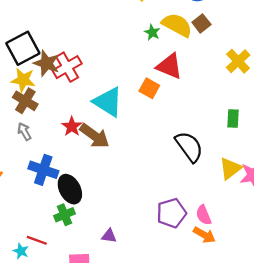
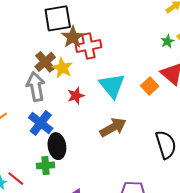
yellow star: (23, 80) -> (62, 68), moved
gray arrow: (24, 132) -> (36, 87), size x1.8
brown arrow: (94, 136) -> (113, 127), moved, turned -84

